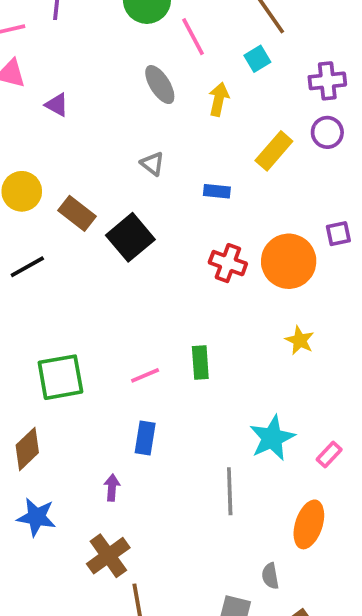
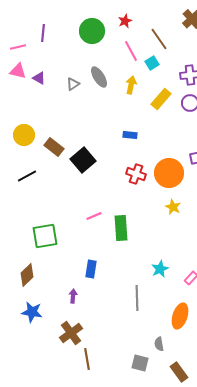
pink line: (193, 37) -> (131, 51), moved
purple triangle: (57, 105) -> (39, 78), moved
yellow rectangle: (274, 151) -> (161, 99), moved
gray triangle: (152, 164) -> (73, 84), moved, turned 48
yellow star: (300, 340) -> (173, 207), moved
green rectangle: (200, 362) -> (121, 228), size x1.4
pink line: (145, 375) -> (94, 216), moved
cyan star: (272, 438) -> (160, 269), size x0.7

